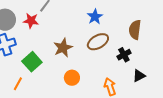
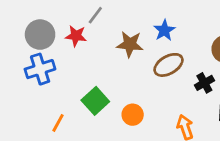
brown star: (63, 48) -> (130, 44), moved, turned 30
green square: (32, 62) -> (95, 101), moved

